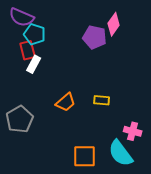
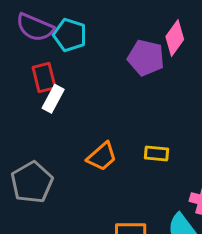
cyan pentagon: (35, 34) -> (70, 35), moved

